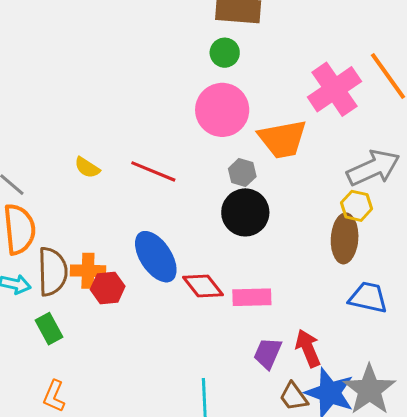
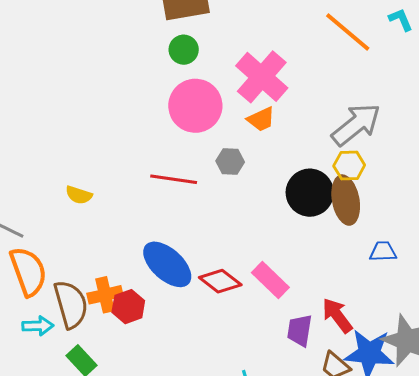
pink cross: (334, 89) -> (262, 77), moved
orange trapezoid: (283, 139) -> (261, 119), size x0.6
red line: (153, 171) -> (174, 179), moved
black circle: (245, 212) -> (310, 193), moved
pink rectangle: (252, 297) -> (270, 280), turned 60
blue trapezoid: (368, 298) -> (383, 252), size x0.7

